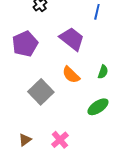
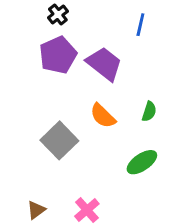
purple pentagon: (25, 44) -> (58, 55), moved

